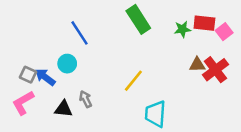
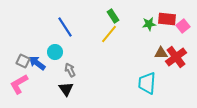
green rectangle: (138, 19) -> (113, 16), size x0.6
yellow line: (133, 81) -> (109, 34), moved
gray arrow: (86, 99) -> (70, 70), moved
black triangle: (64, 109) -> (66, 89), moved, turned 49
cyan trapezoid: (155, 114) -> (147, 83), moved

